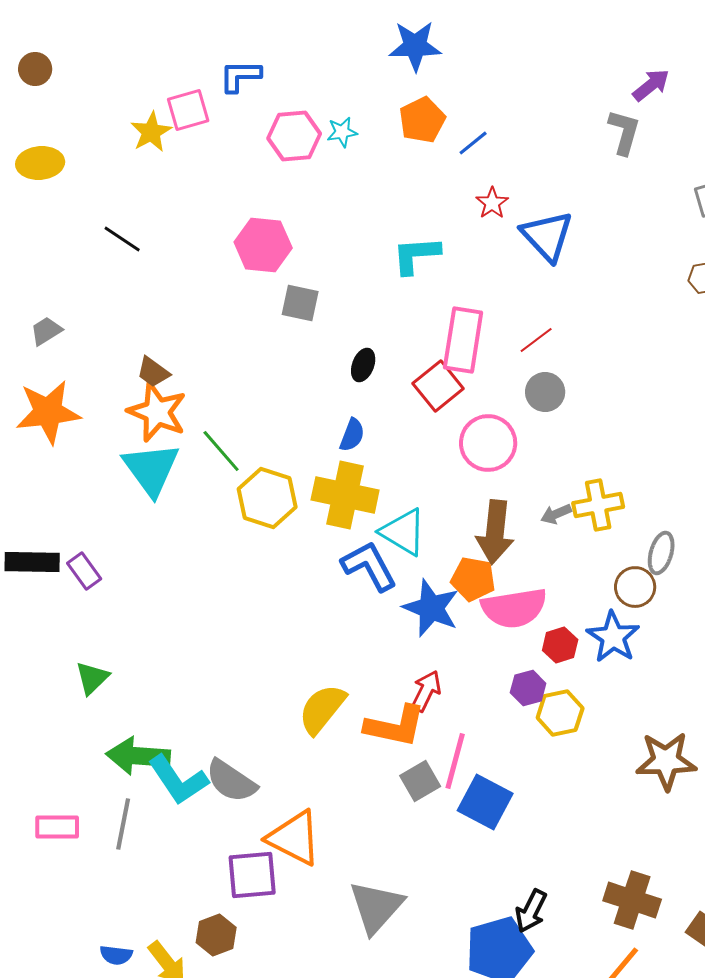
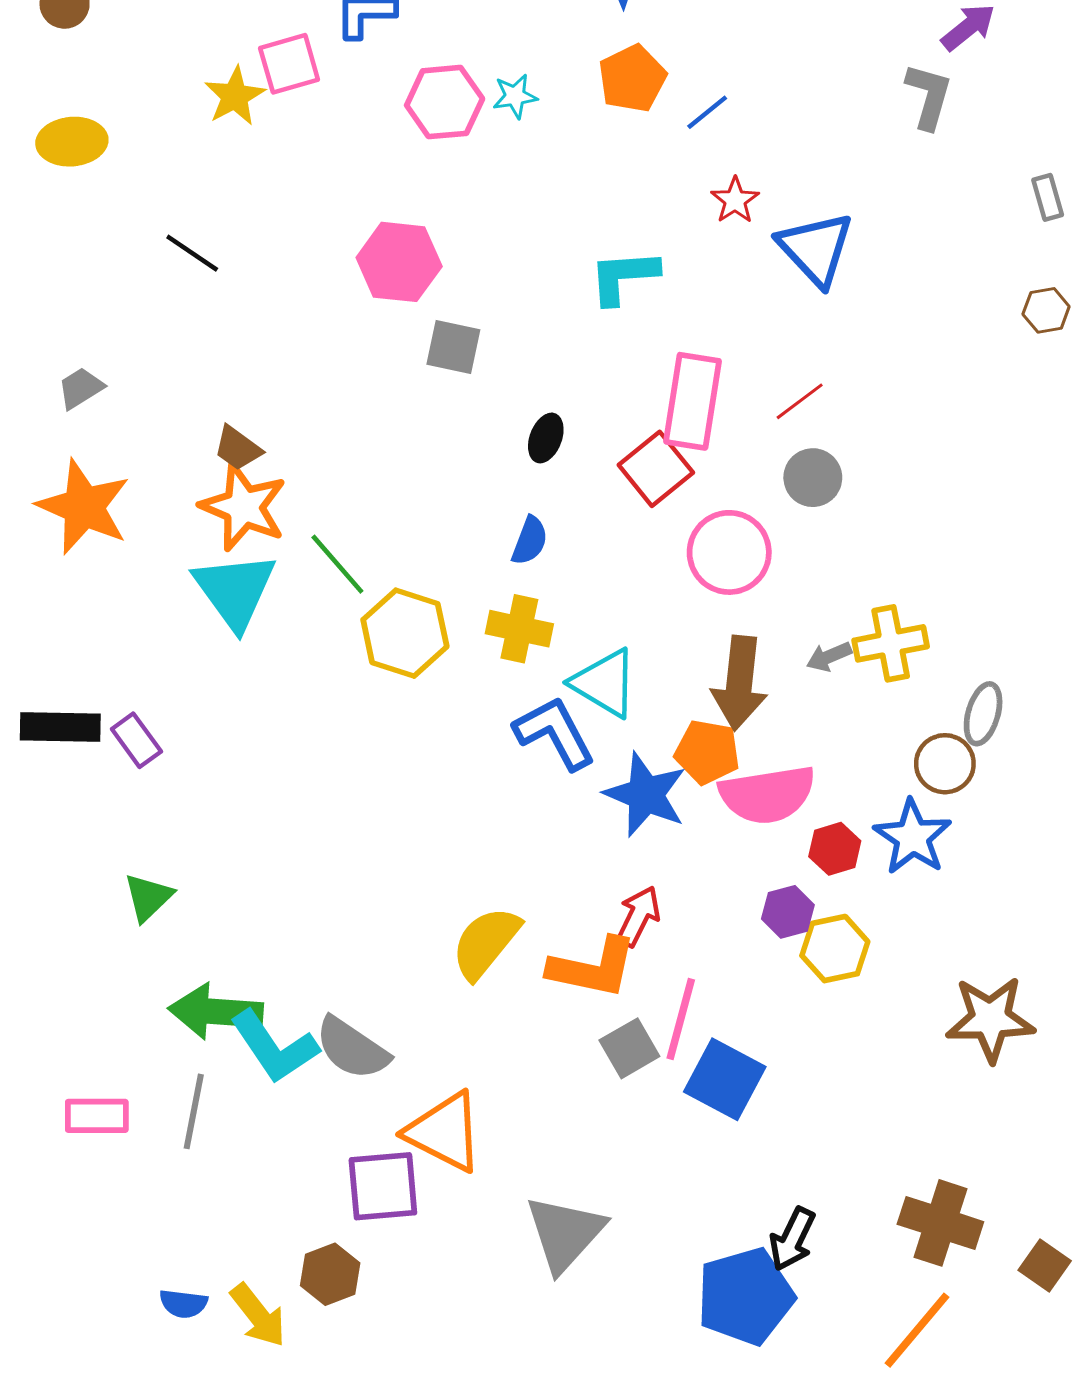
orange star: (48, 412) -> (84, 507), turned 30
yellow cross: (345, 495) -> (519, 629), size x0.7

